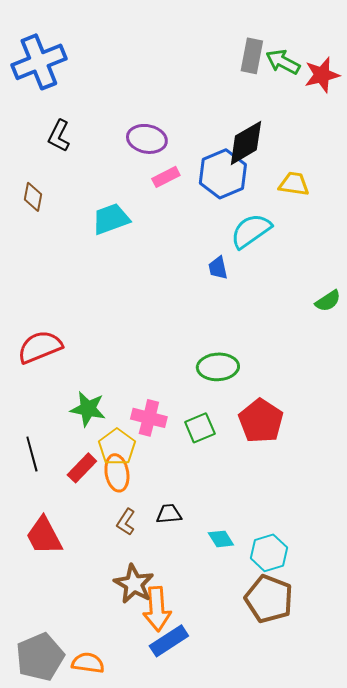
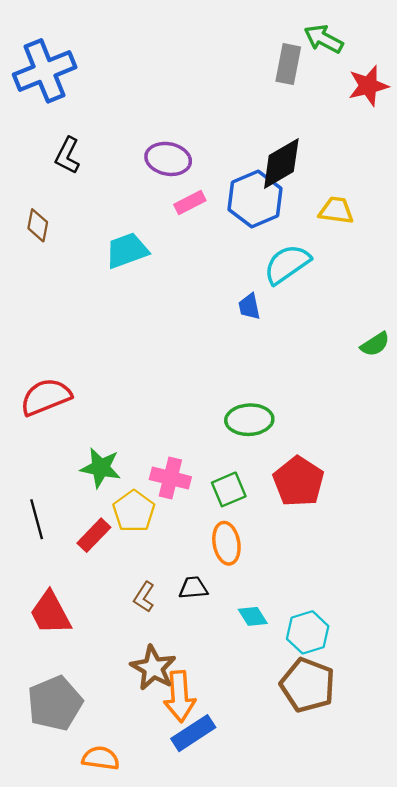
green arrow: (283, 62) -> (324, 39), moved
orange ellipse: (117, 473) -> (226, 543), moved
gray pentagon: (40, 657) -> (55, 703), moved

